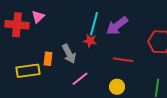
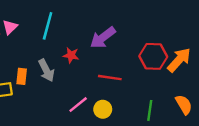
cyan line: (94, 24) -> (48, 26), moved
pink line: (80, 79) -> (78, 105), moved

